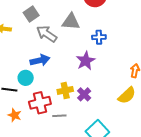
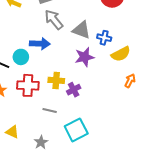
gray triangle: (71, 22) -> (81, 30), moved
yellow semicircle: (127, 95) -> (121, 54), moved
gray line: (59, 116) -> (50, 110), moved

